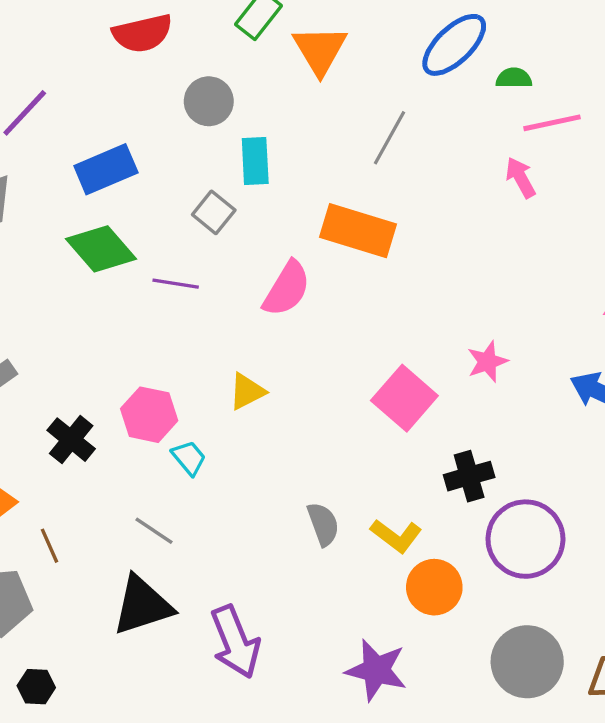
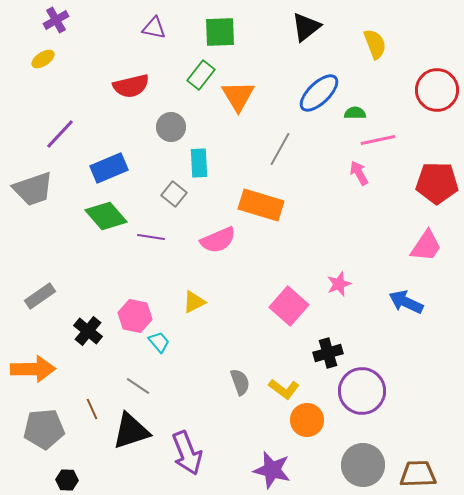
pink semicircle: (287, 289) -> (218, 240), turned 36
brown line: (50, 546) -> (92, 409), moved

